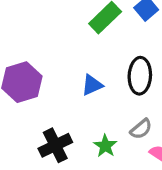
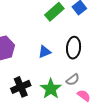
green star: (105, 146) -> (51, 89), size x1.5

